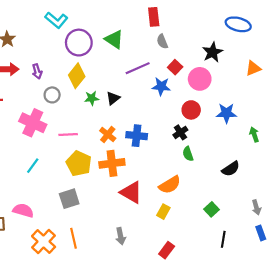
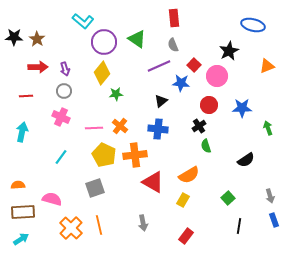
gray semicircle: (162, 41) -> (173, 45), moved
gray circle: (52, 95) -> (64, 91), moved
black triangle: (113, 98) -> (161, 101), moved
pink cross: (33, 123) -> (61, 117), size x0.7
orange cross: (108, 135) -> (120, 126), moved

